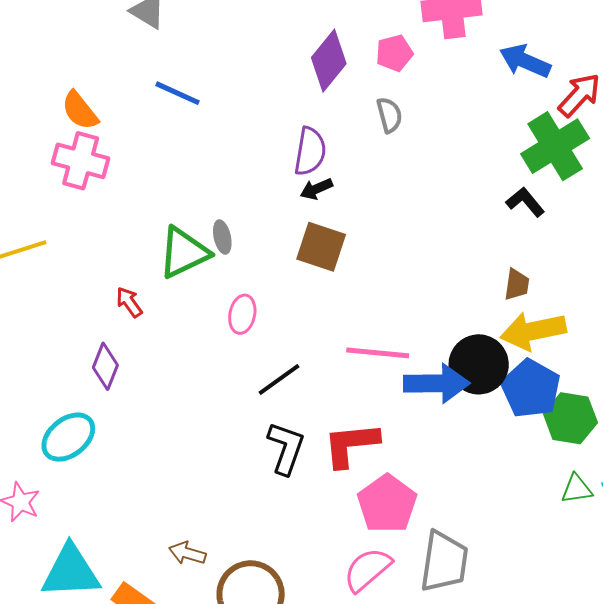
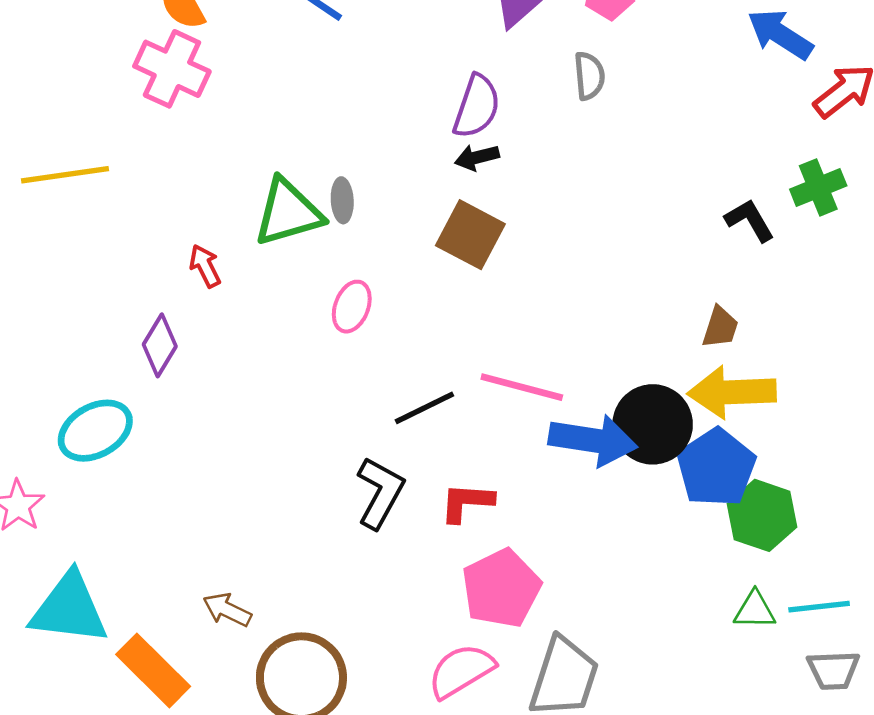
green cross: (555, 146) -> (818, 187), moved, size x0.6
black line: (279, 379) -> (424, 408), moved
red L-shape: (351, 445) -> (467, 502), size x0.7

